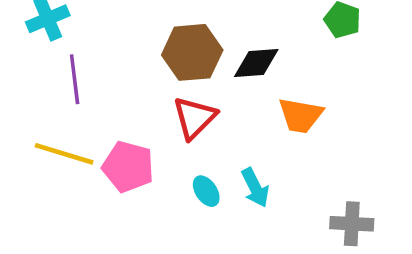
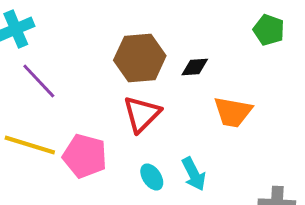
black diamond: (256, 63) -> (195, 67), size x0.7
purple line: (75, 79) -> (39, 81), turned -36

